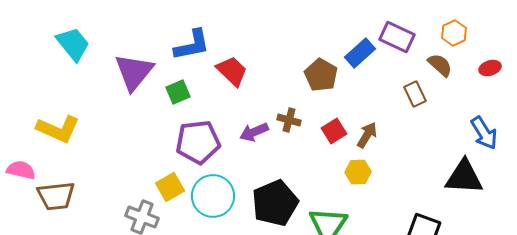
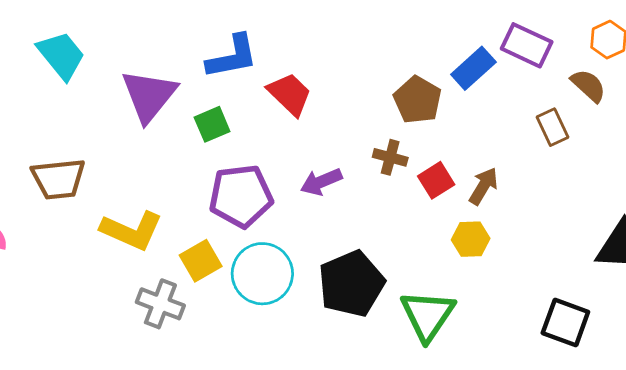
brown cross: (289, 120) -> (390, 157), moved
yellow L-shape: (58, 129) -> (132, 231), moved
brown trapezoid: (56, 196) -> (58, 179), moved

